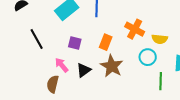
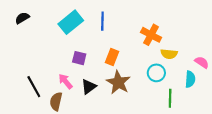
orange cross: (135, 29) -> (151, 35), moved
black line: (37, 39) -> (34, 87), moved

